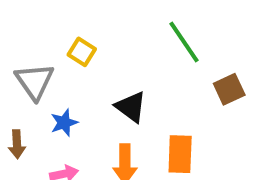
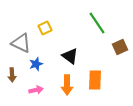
yellow square: (82, 52) -> (45, 28), turned 32
gray triangle: (35, 81) -> (21, 43), turned -30

